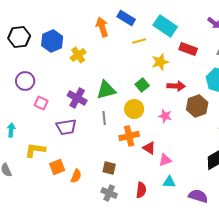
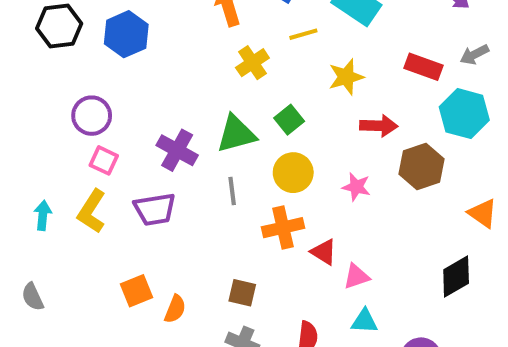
red rectangle: (188, 49) -> (423, 67), moved
yellow cross: (78, 55) -> (252, 63), moved
purple circle: (25, 81) -> (92, 116), moved
green square: (142, 85) -> (289, 120), moved
yellow L-shape: (35, 150) -> (92, 211), moved, turned -65

